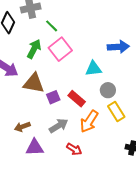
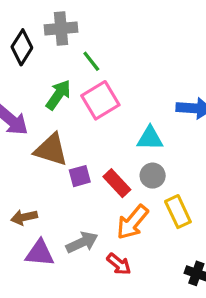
gray circle: (108, 90) -> (153, 176), moved
gray arrow: (58, 126) -> (82, 242), moved
red arrow: (74, 149) -> (119, 264), moved

